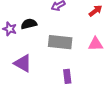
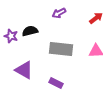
purple rectangle: (67, 76) -> (56, 83), moved, turned -56

